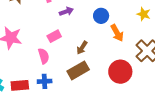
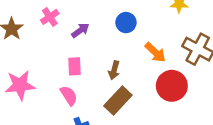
orange arrow: (117, 33) -> (155, 52), moved
pink rectangle: (54, 36) -> (74, 66), turned -48

